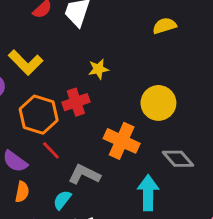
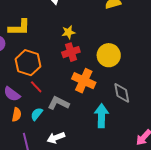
yellow L-shape: (26, 62) -> (19, 28), turned -45
red cross: (76, 102) -> (71, 52), moved
gray diamond: (178, 159) -> (122, 93), turned 30
cyan semicircle: (62, 200) -> (37, 114), moved

